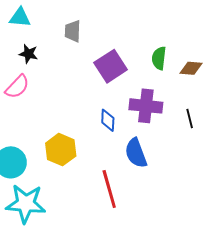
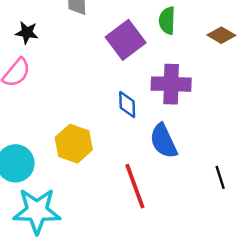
green semicircle: (159, 58) -> (167, 21), moved
brown diamond: (191, 68) -> (221, 35), turned 30
black line: (190, 119) -> (220, 177), moved

